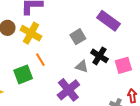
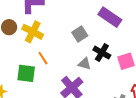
green square: (23, 74) -> (26, 73), turned 30

